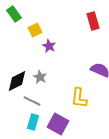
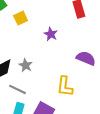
purple star: (49, 46) -> (51, 34), moved

